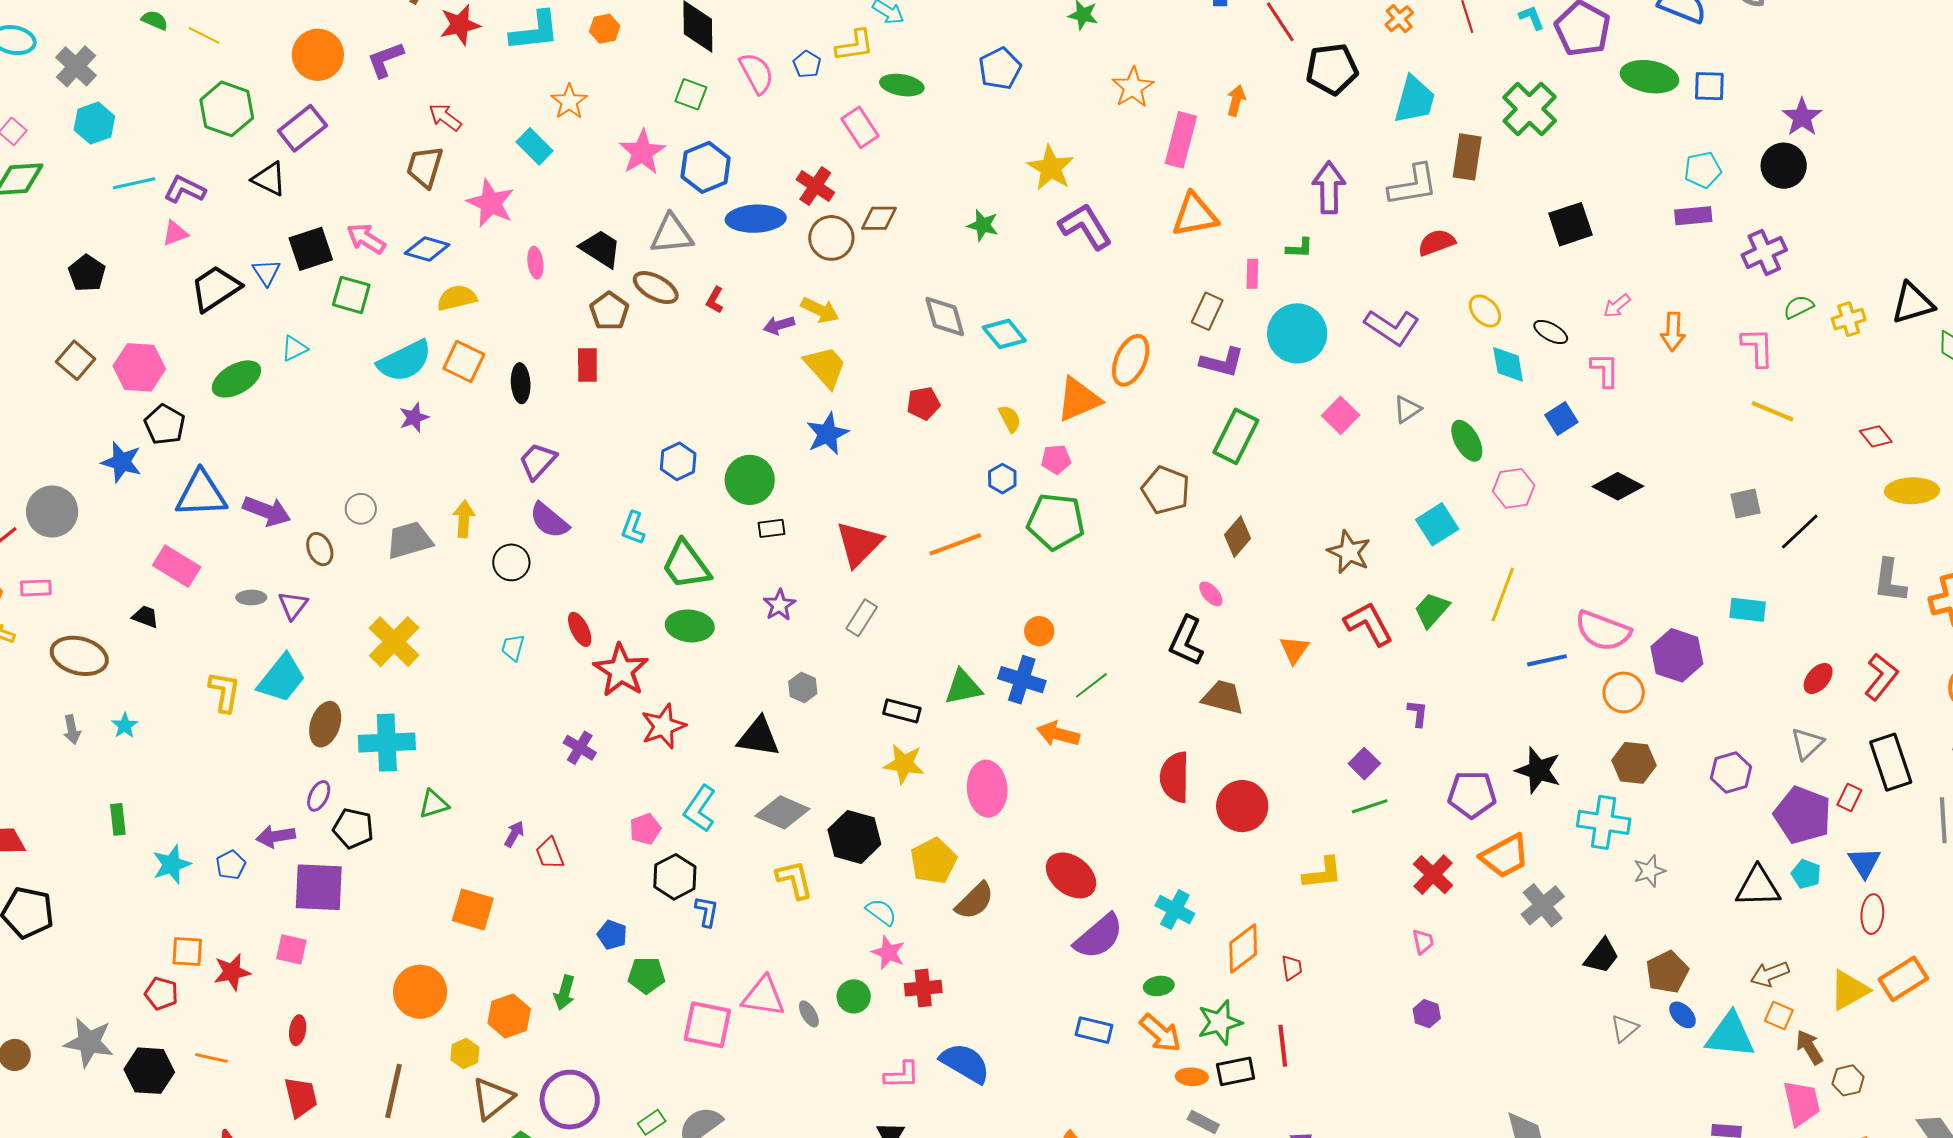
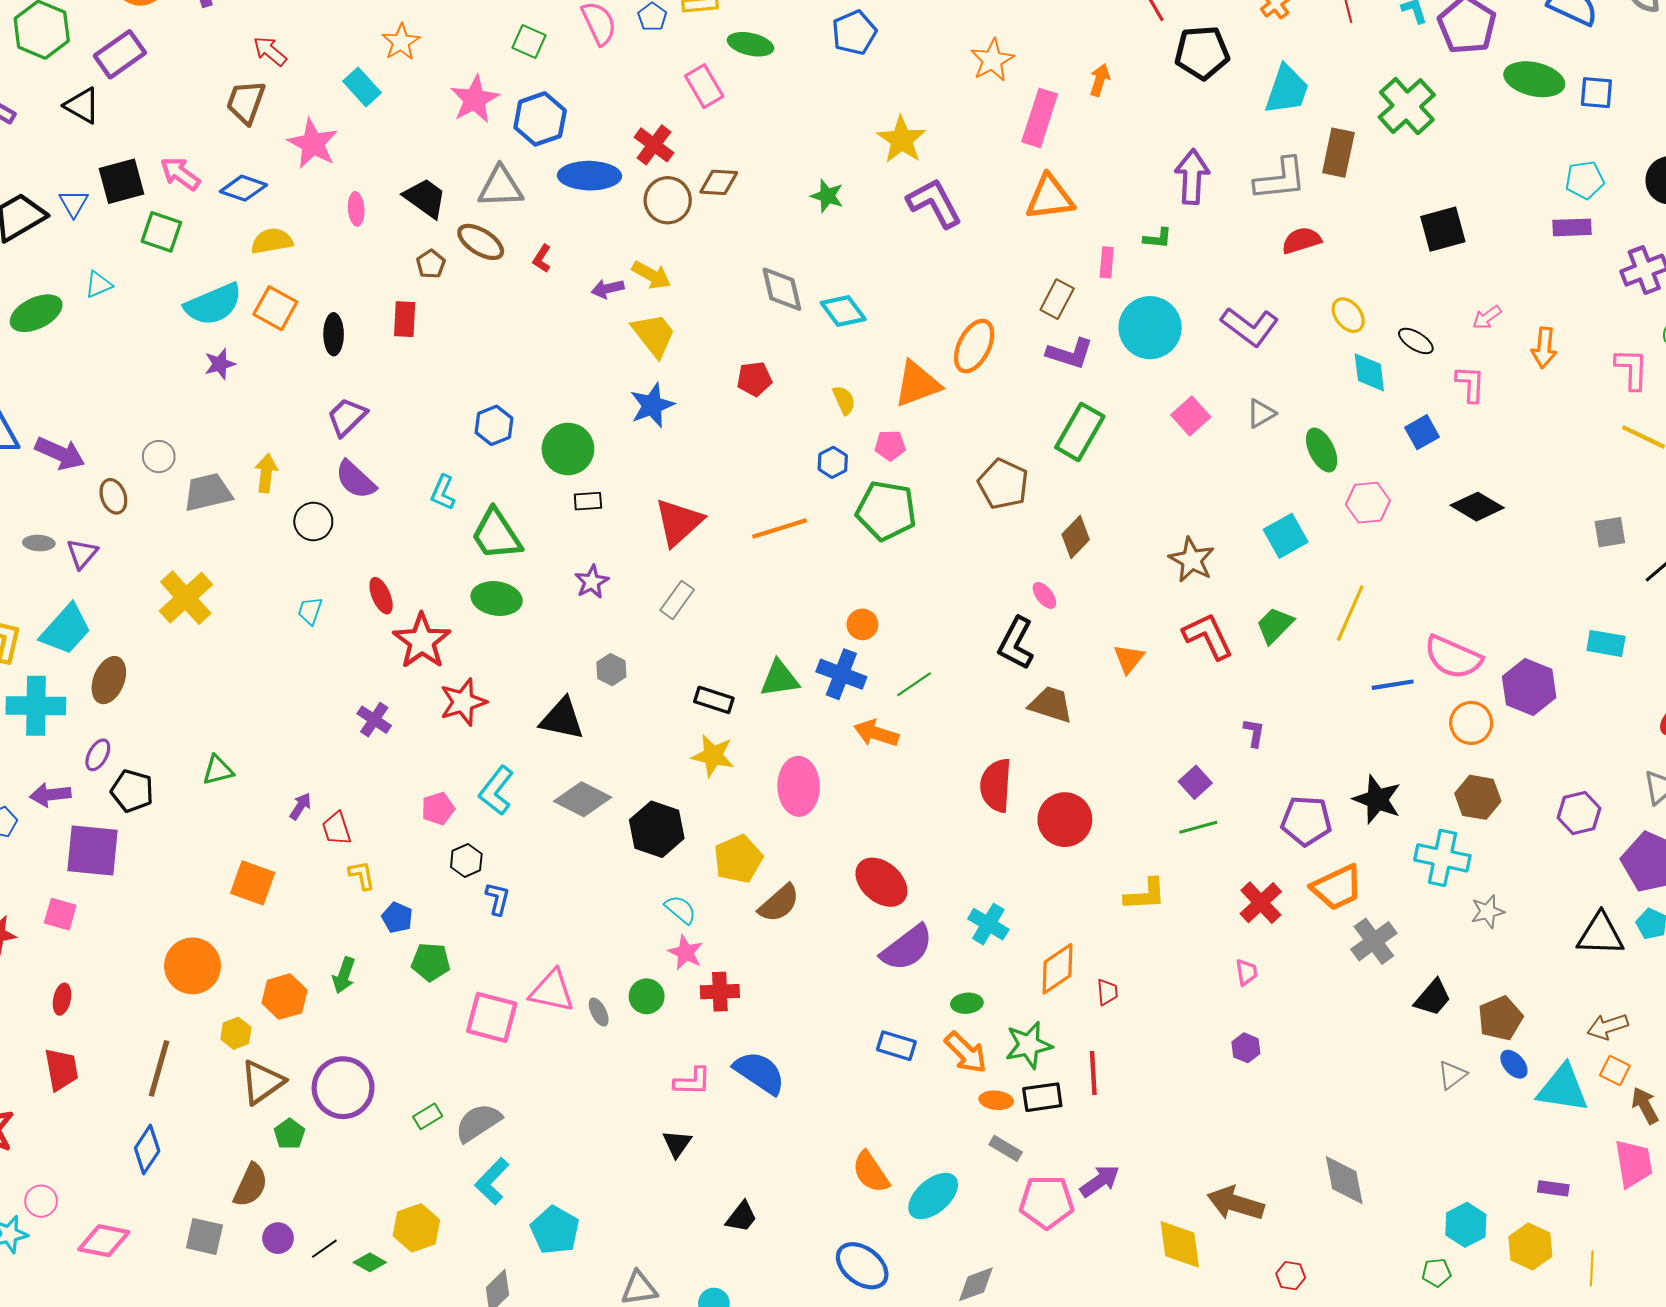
brown pentagon: (609, 311) -> (431, 264), size x0.7
cyan cross: (387, 743) -> (36, 706), moved
black hexagon: (675, 877) -> (466, 860), size x0.7
yellow L-shape: (795, 880) -> (362, 875), moved, size x0.7

